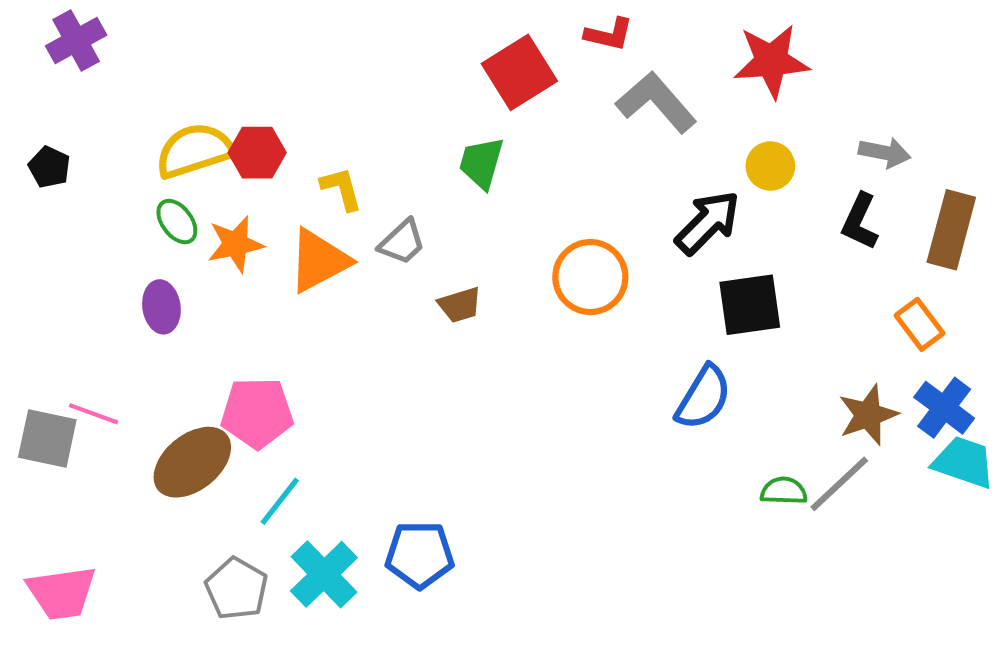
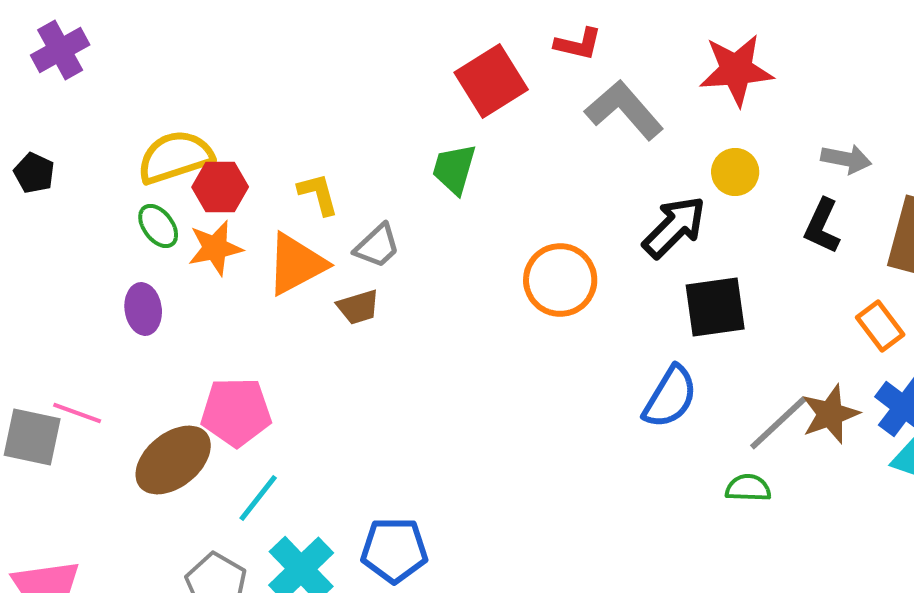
red hexagon: (257, 153) -> (220, 187), moved
brown trapezoid: (460, 305) -> (358, 307), moved
gray line: (839, 484) -> (778, 423), moved

